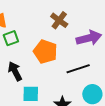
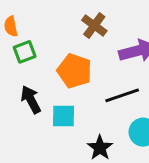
cyan square: (31, 94) -> (64, 116), moved

